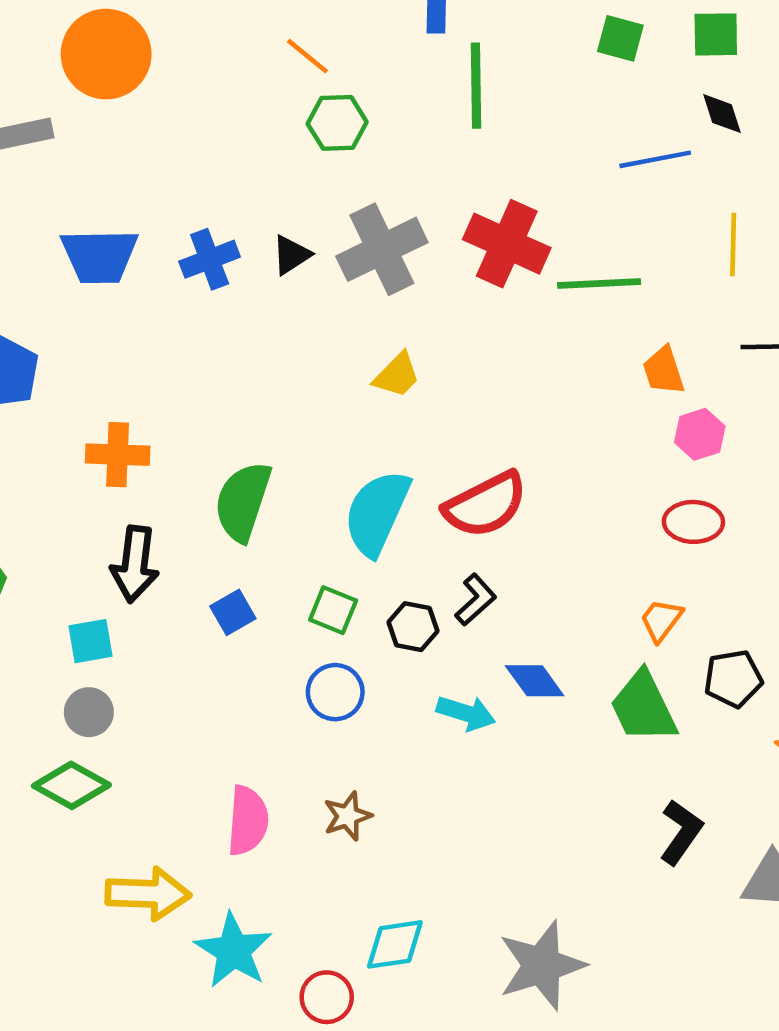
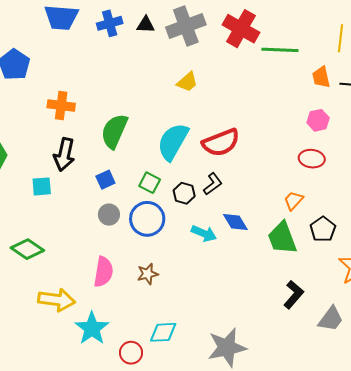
black triangle: (291, 255) -> (146, 25), turned 30
orange trapezoid: (664, 371) -> (321, 77), moved
black pentagon: (733, 679) -> (323, 229), turned -30
blue circle: (335, 692) -> (147, 219), size x1.4
gray circle: (89, 712) -> (109, 215), moved

